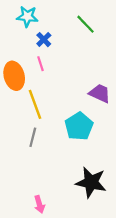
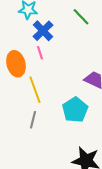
blue cross: (44, 40) -> (43, 31), size x1.5

